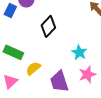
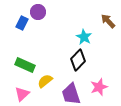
black diamond: (48, 26) -> (78, 60), moved
cyan star: (79, 52) -> (84, 37), moved

